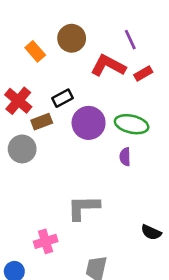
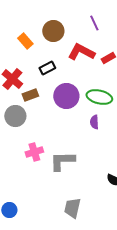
purple line: (130, 40) -> (94, 23), moved
black rectangle: (63, 98) -> (47, 68), moved
pink cross: (46, 241) -> (34, 152), moved

